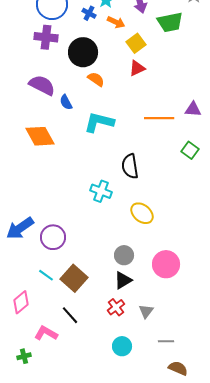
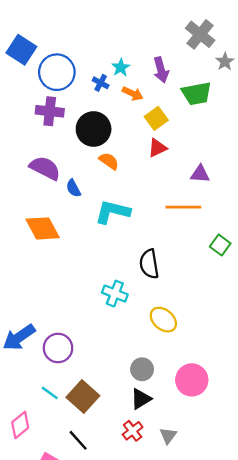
purple triangle: (193, 109) -> (200, 174), moved

